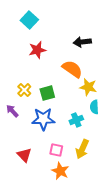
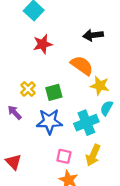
cyan semicircle: (94, 107) -> (107, 108), turned 32
cyan cross: (76, 120) -> (86, 123), size x1.5
red triangle: (24, 155) -> (13, 162), moved

